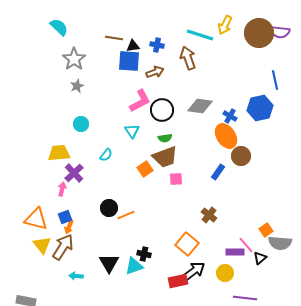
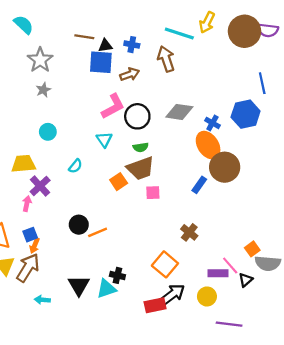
brown circle: (241, 156) -> (225, 167), size x1.4

